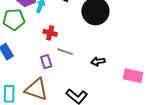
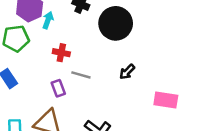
black arrow: (98, 61) -> (127, 72), moved, turned -32

